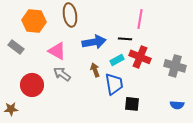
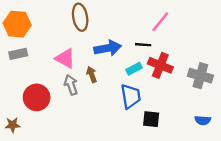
pink line: (140, 19) -> (160, 22), turned 30
orange hexagon: (34, 21) -> (17, 24), moved
gray rectangle: (16, 47) -> (18, 54), turned -49
brown arrow: (95, 70) -> (92, 74), moved
gray arrow: (62, 74) -> (71, 85), turned 36

